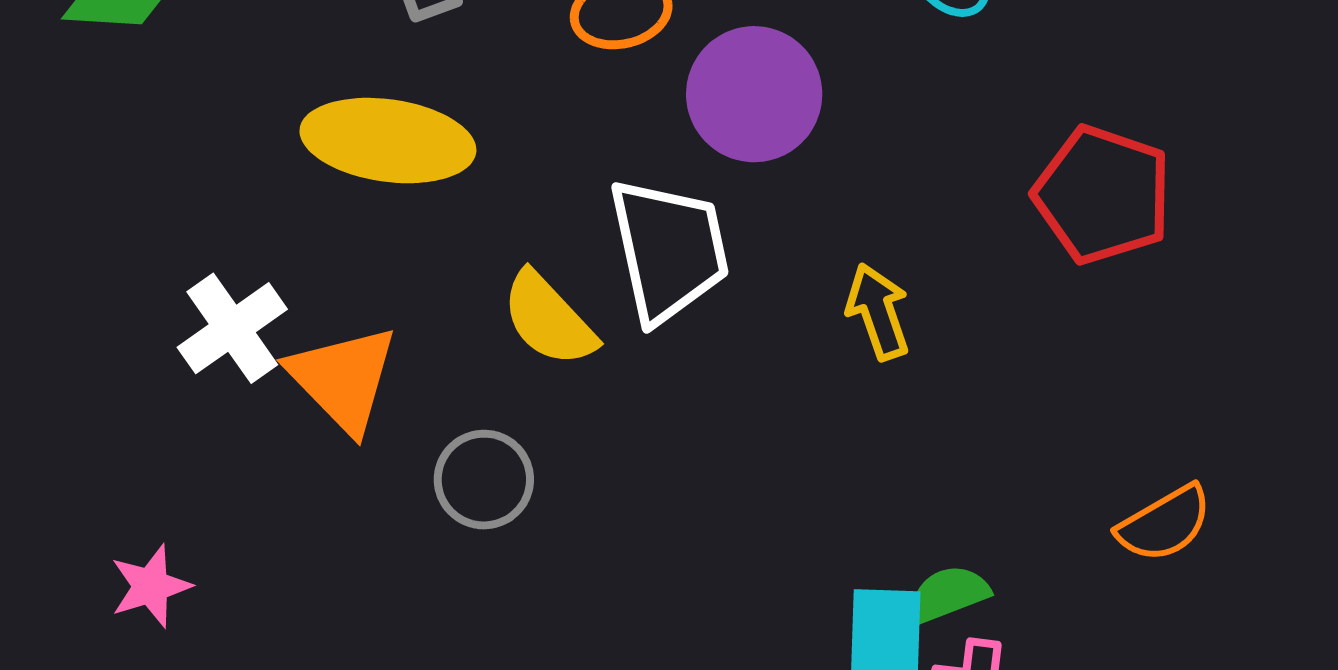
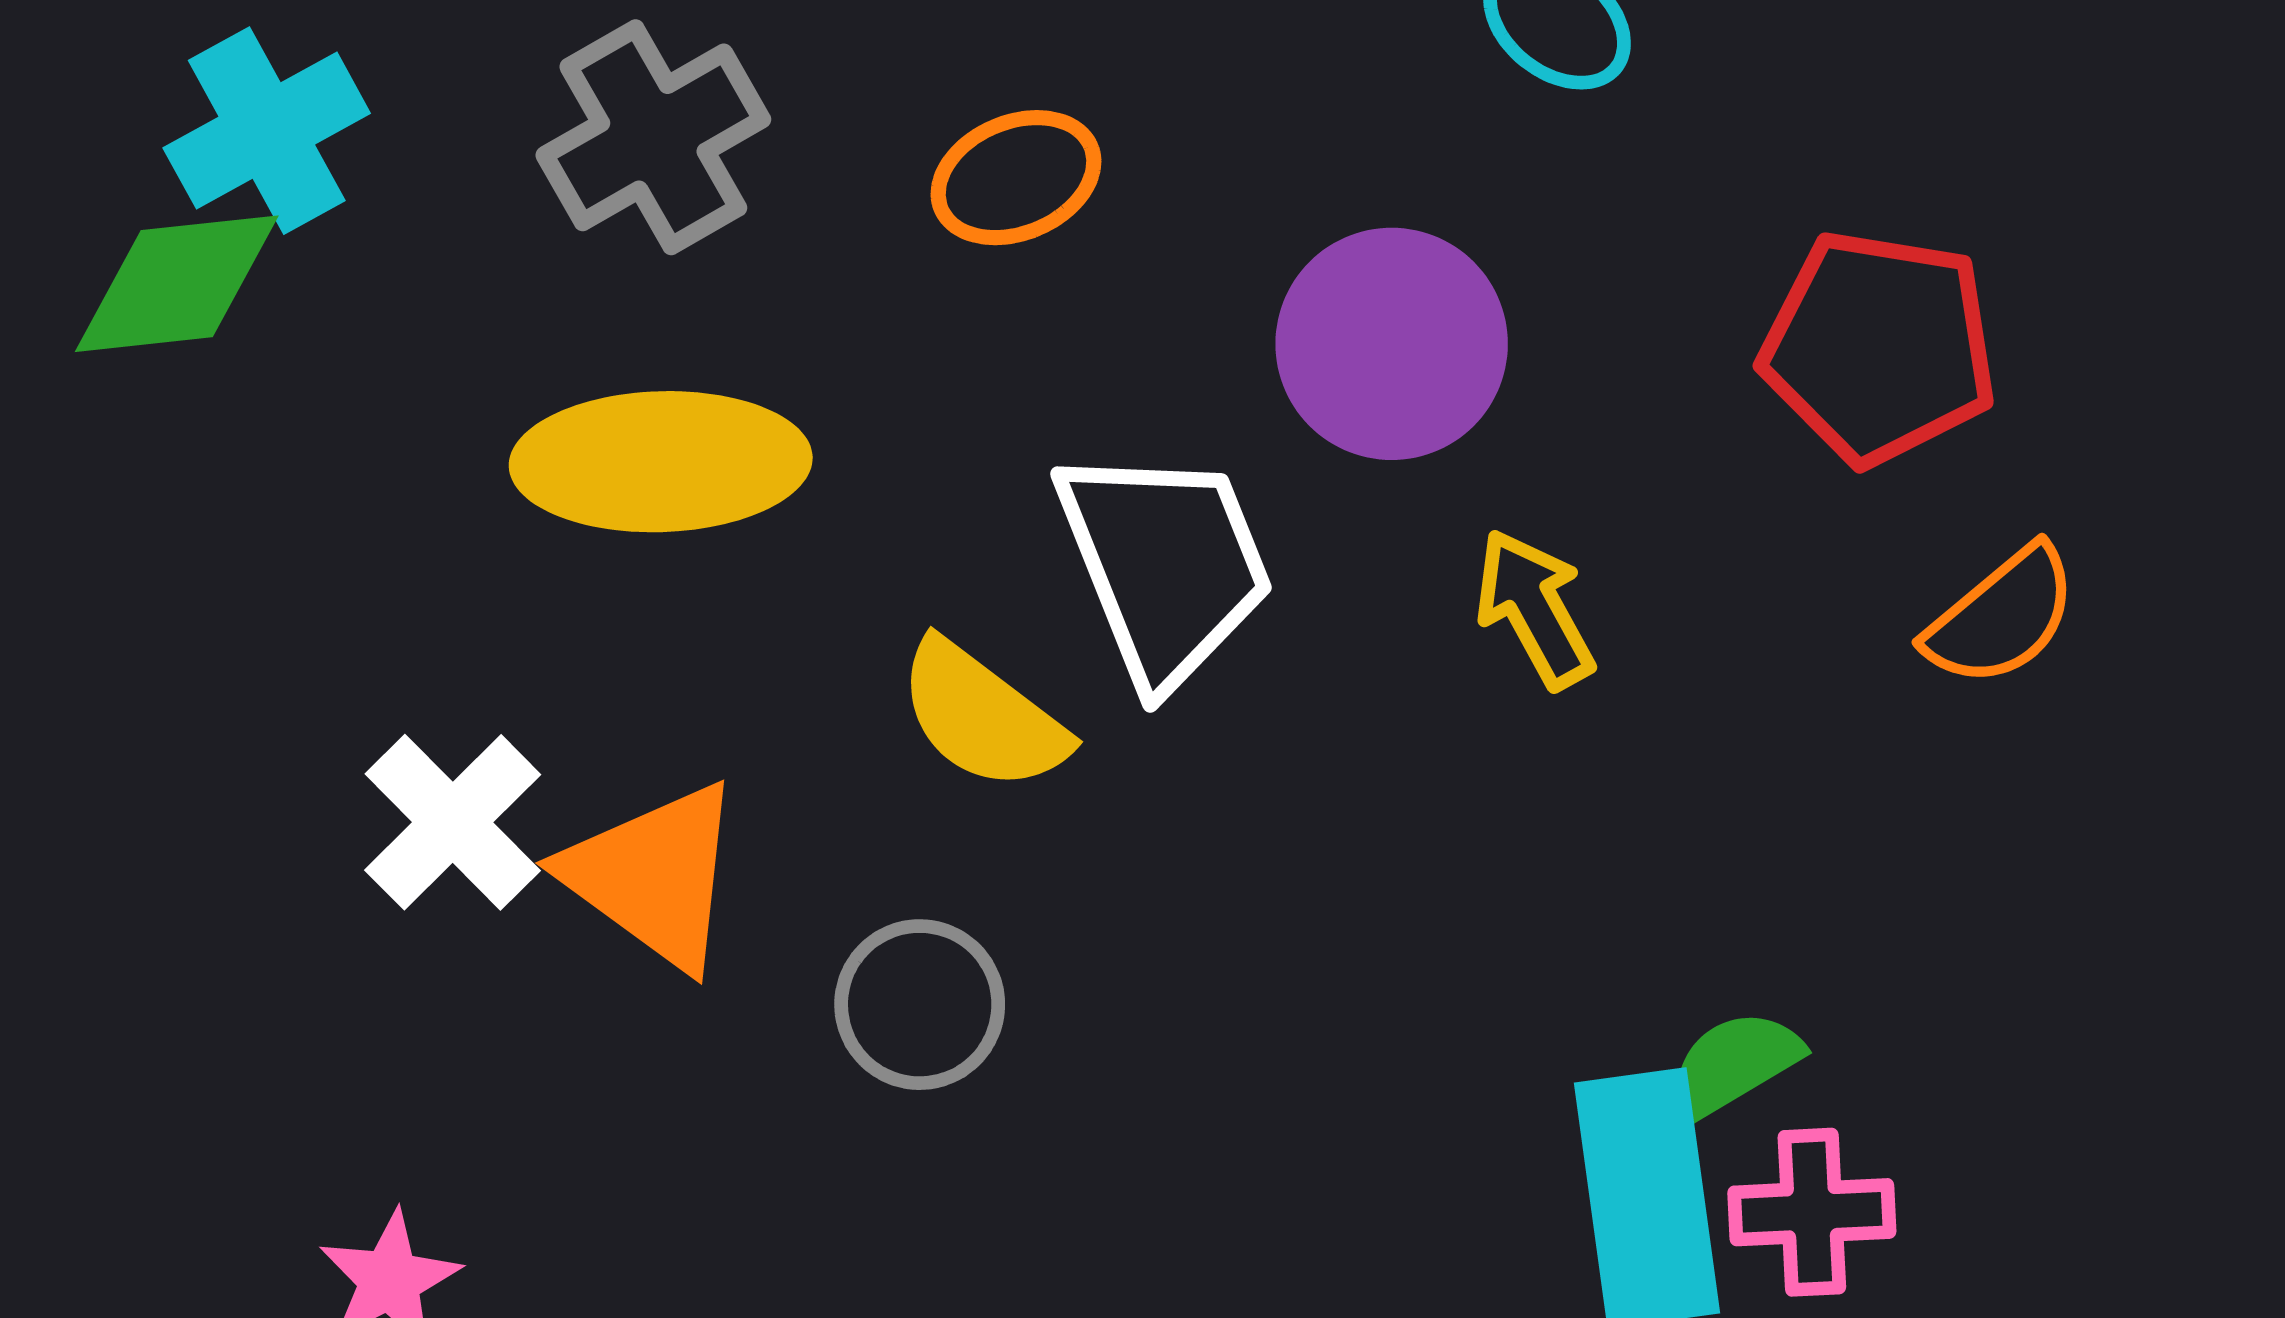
purple circle: (754, 94) -> (1392, 344), moved
orange semicircle: (1165, 524) -> (2002, 617), moved

